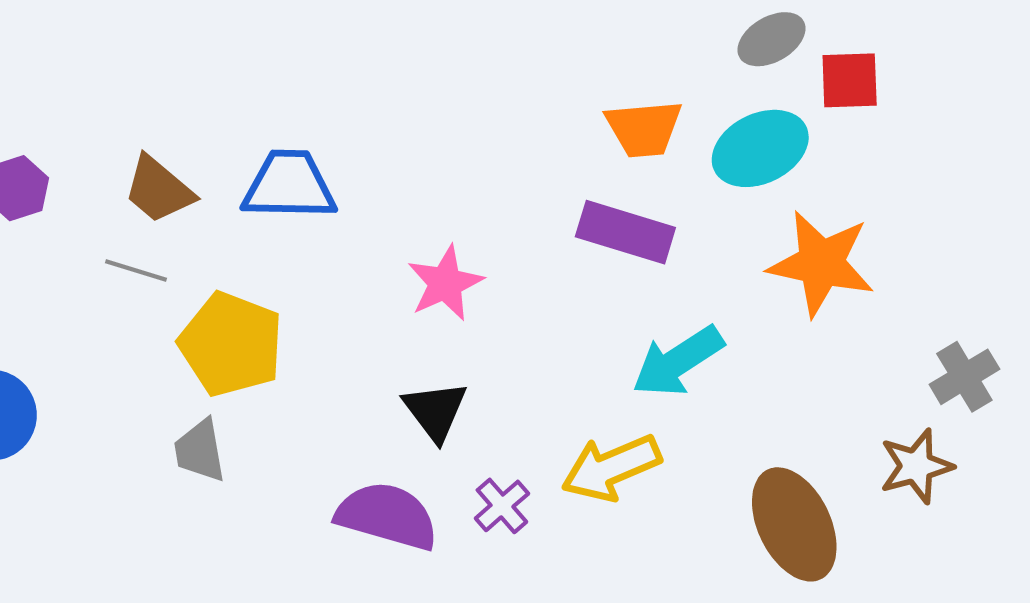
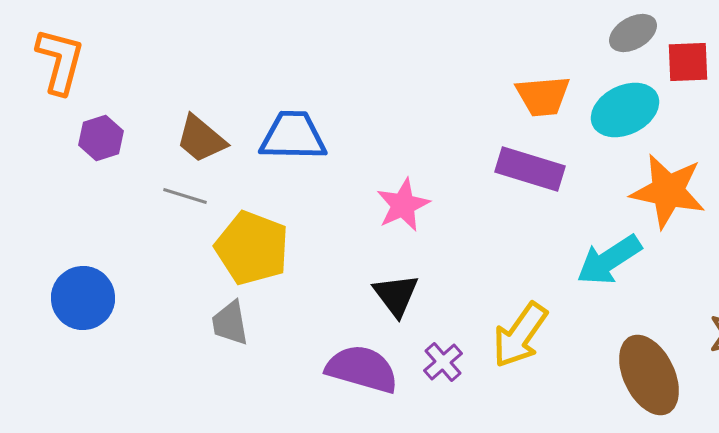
cyan arrow: (678, 361) -> (609, 260), moved
yellow arrow: (611, 468) -> (520, 335), turned -32

